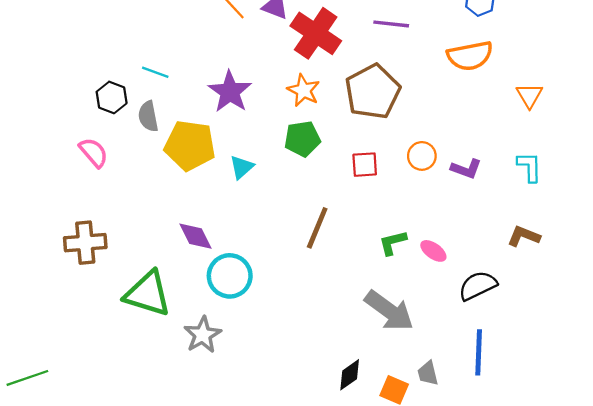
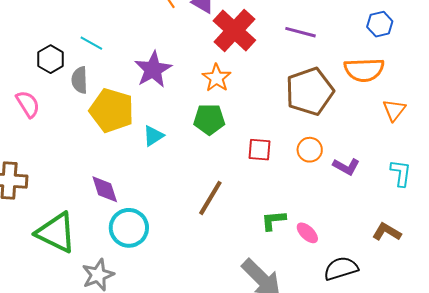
brown pentagon: (373, 92) -> (310, 91), moved
orange triangle: (529, 95) -> (394, 110), moved

